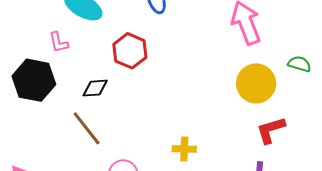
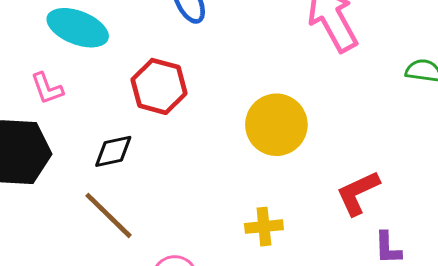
yellow circle: (256, 83) -> (276, 125), moved
red L-shape: (271, 130) -> (358, 193), moved

